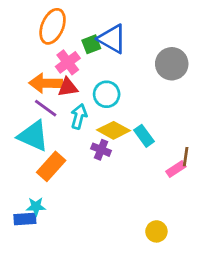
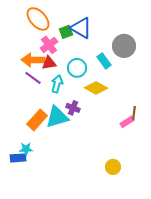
orange ellipse: (53, 26) -> (38, 19), turned -65
yellow diamond: (114, 130) -> (96, 88), moved
cyan triangle: (33, 136) -> (57, 117), moved, turned -40
cyan rectangle: (144, 136) -> (104, 61), moved

